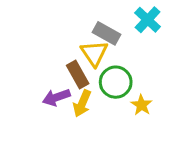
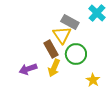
purple arrow: (56, 97) -> (28, 69), moved
yellow star: (142, 105) -> (93, 80), moved

